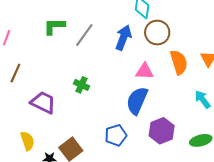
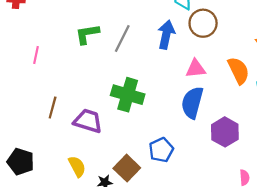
orange semicircle: (179, 62) -> (239, 70), moved
brown line: (15, 73) -> (53, 107), moved
green cross: (81, 85) -> (128, 95), size x1.8
blue pentagon: (116, 135) -> (161, 150), moved

